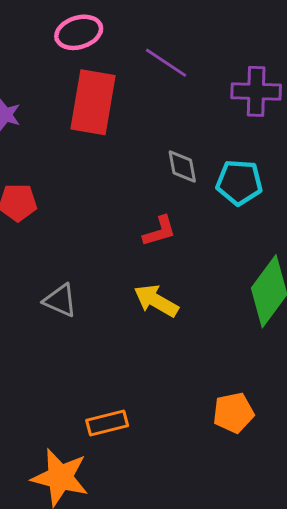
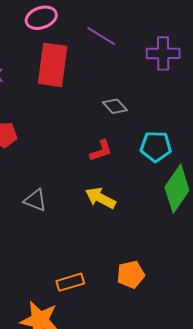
gray diamond: (182, 166) -> (115, 106), turned -30
cyan pentagon: (239, 182) -> (156, 147), moved
orange pentagon: (233, 413) -> (131, 274), moved

